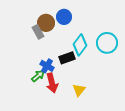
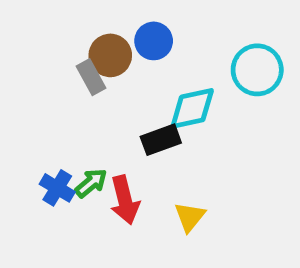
cyan circle: (107, 43) -> (257, 70), moved
cyan diamond: (80, 45) -> (192, 108), turned 40
blue cross: (47, 66) -> (57, 188), moved

